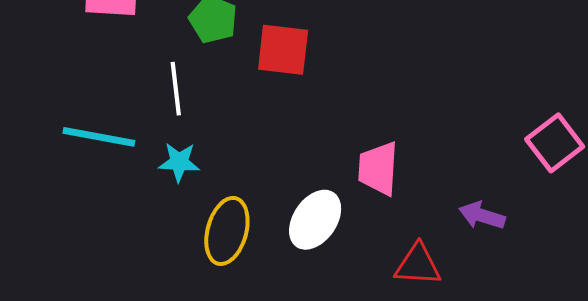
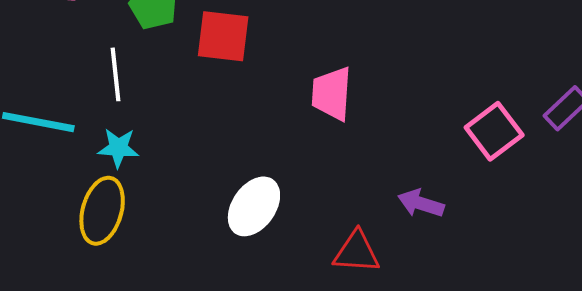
pink trapezoid: (378, 168) -> (332, 94), moved
yellow ellipse: (227, 231) -> (102, 211), moved

